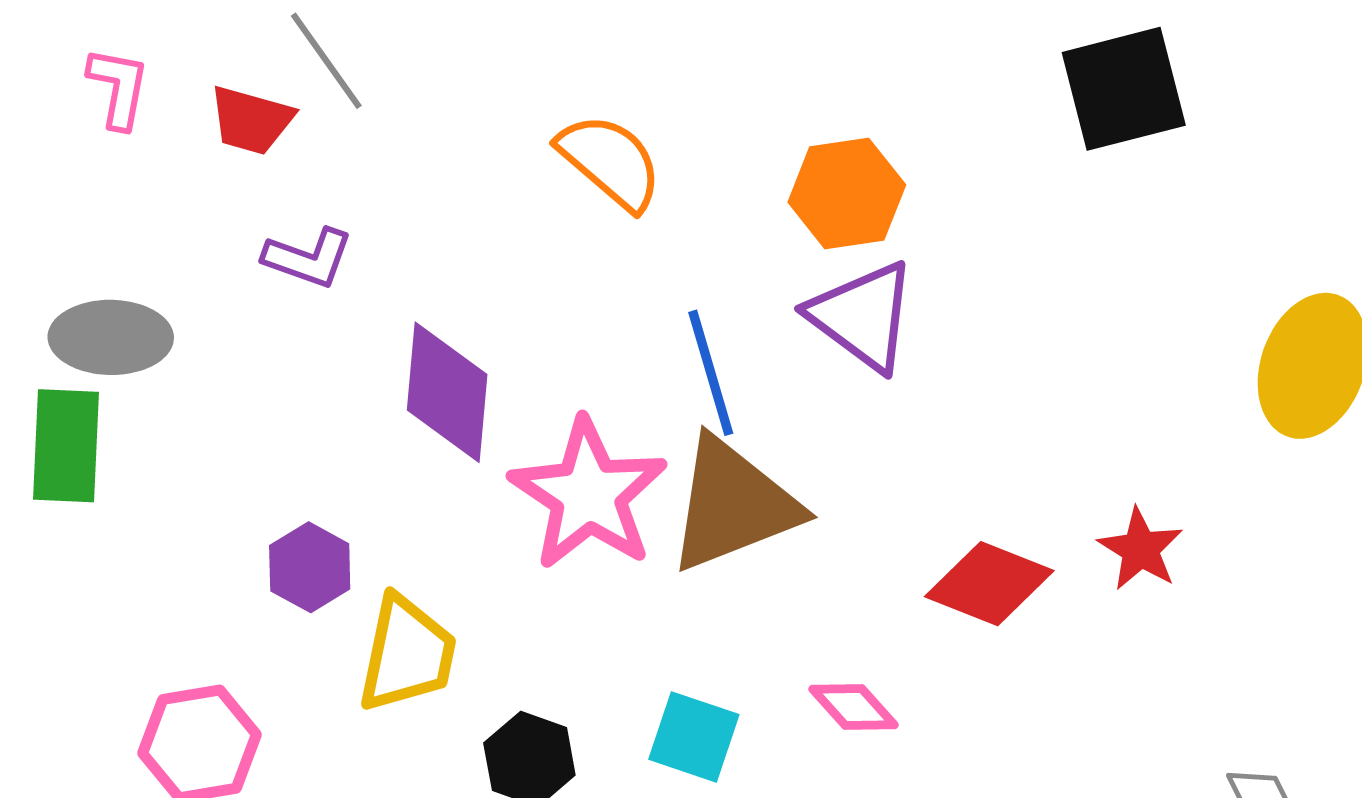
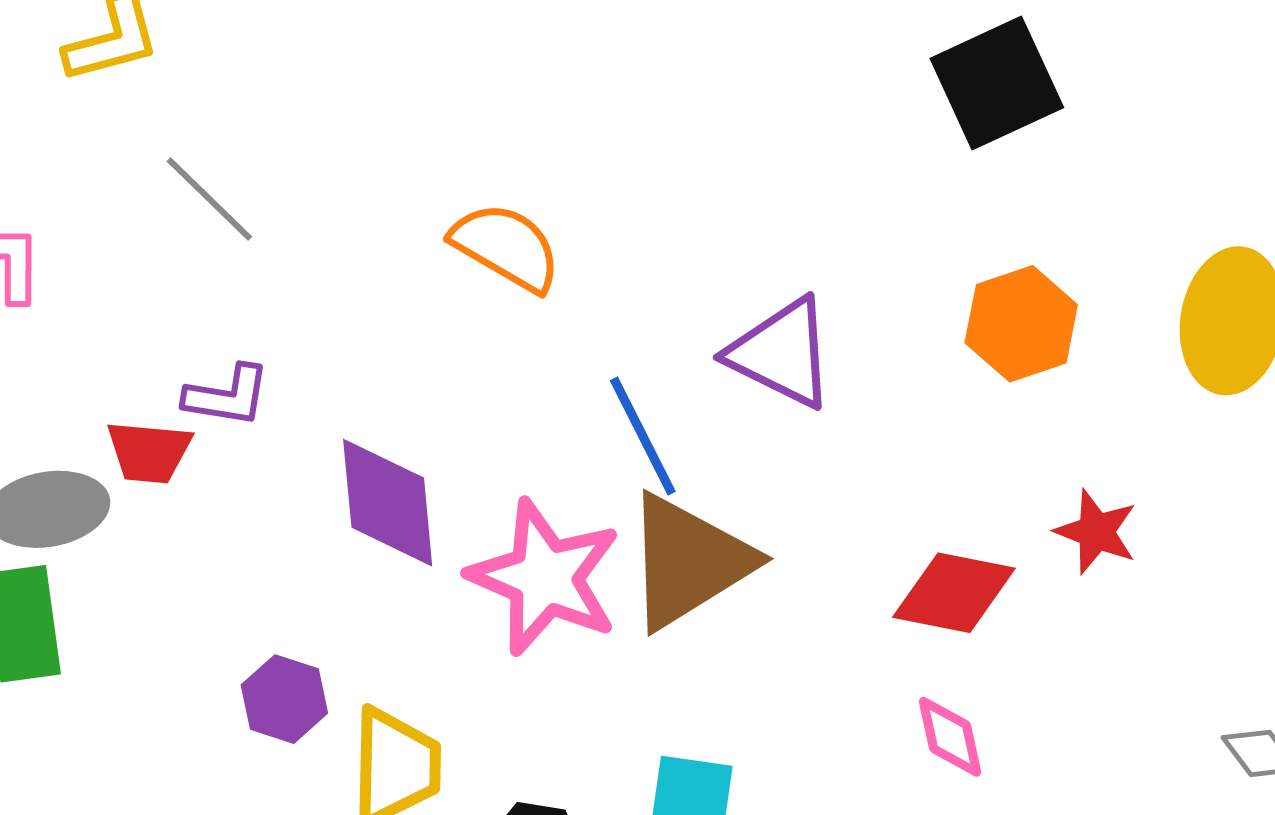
red trapezoid: (251, 120) -> (149, 452), moved
orange hexagon: (847, 193) -> (1021, 324), moved
pink diamond: (853, 707) -> (950, 737), moved, turned 40

